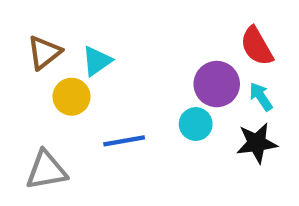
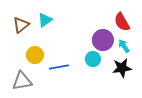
cyan triangle: (97, 61) -> (45, 20), moved
yellow circle: (72, 97) -> (35, 55), moved

